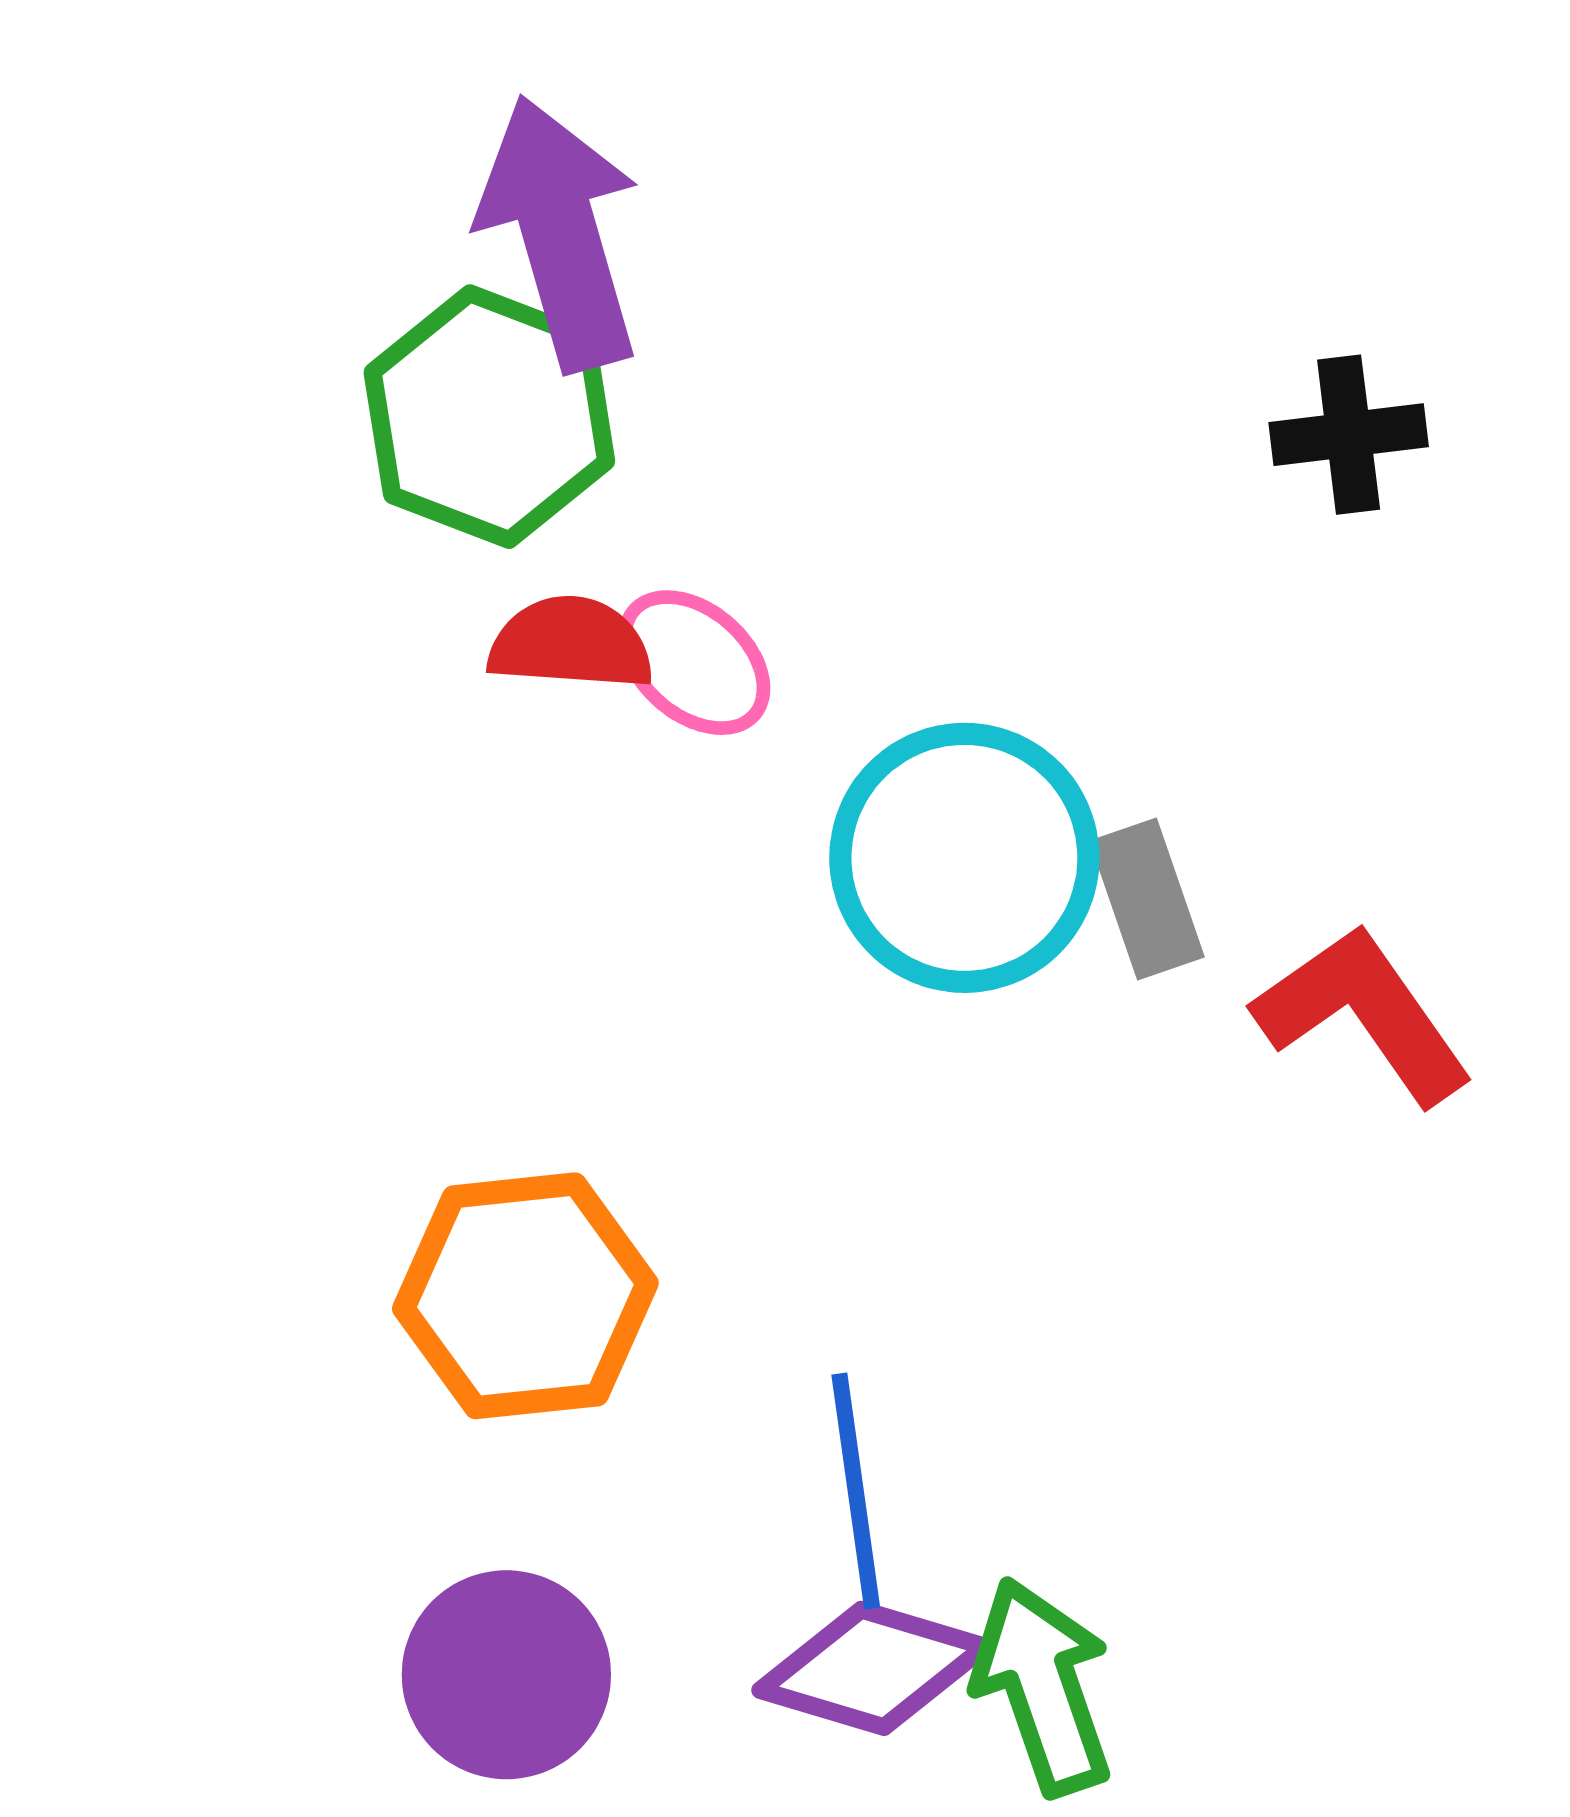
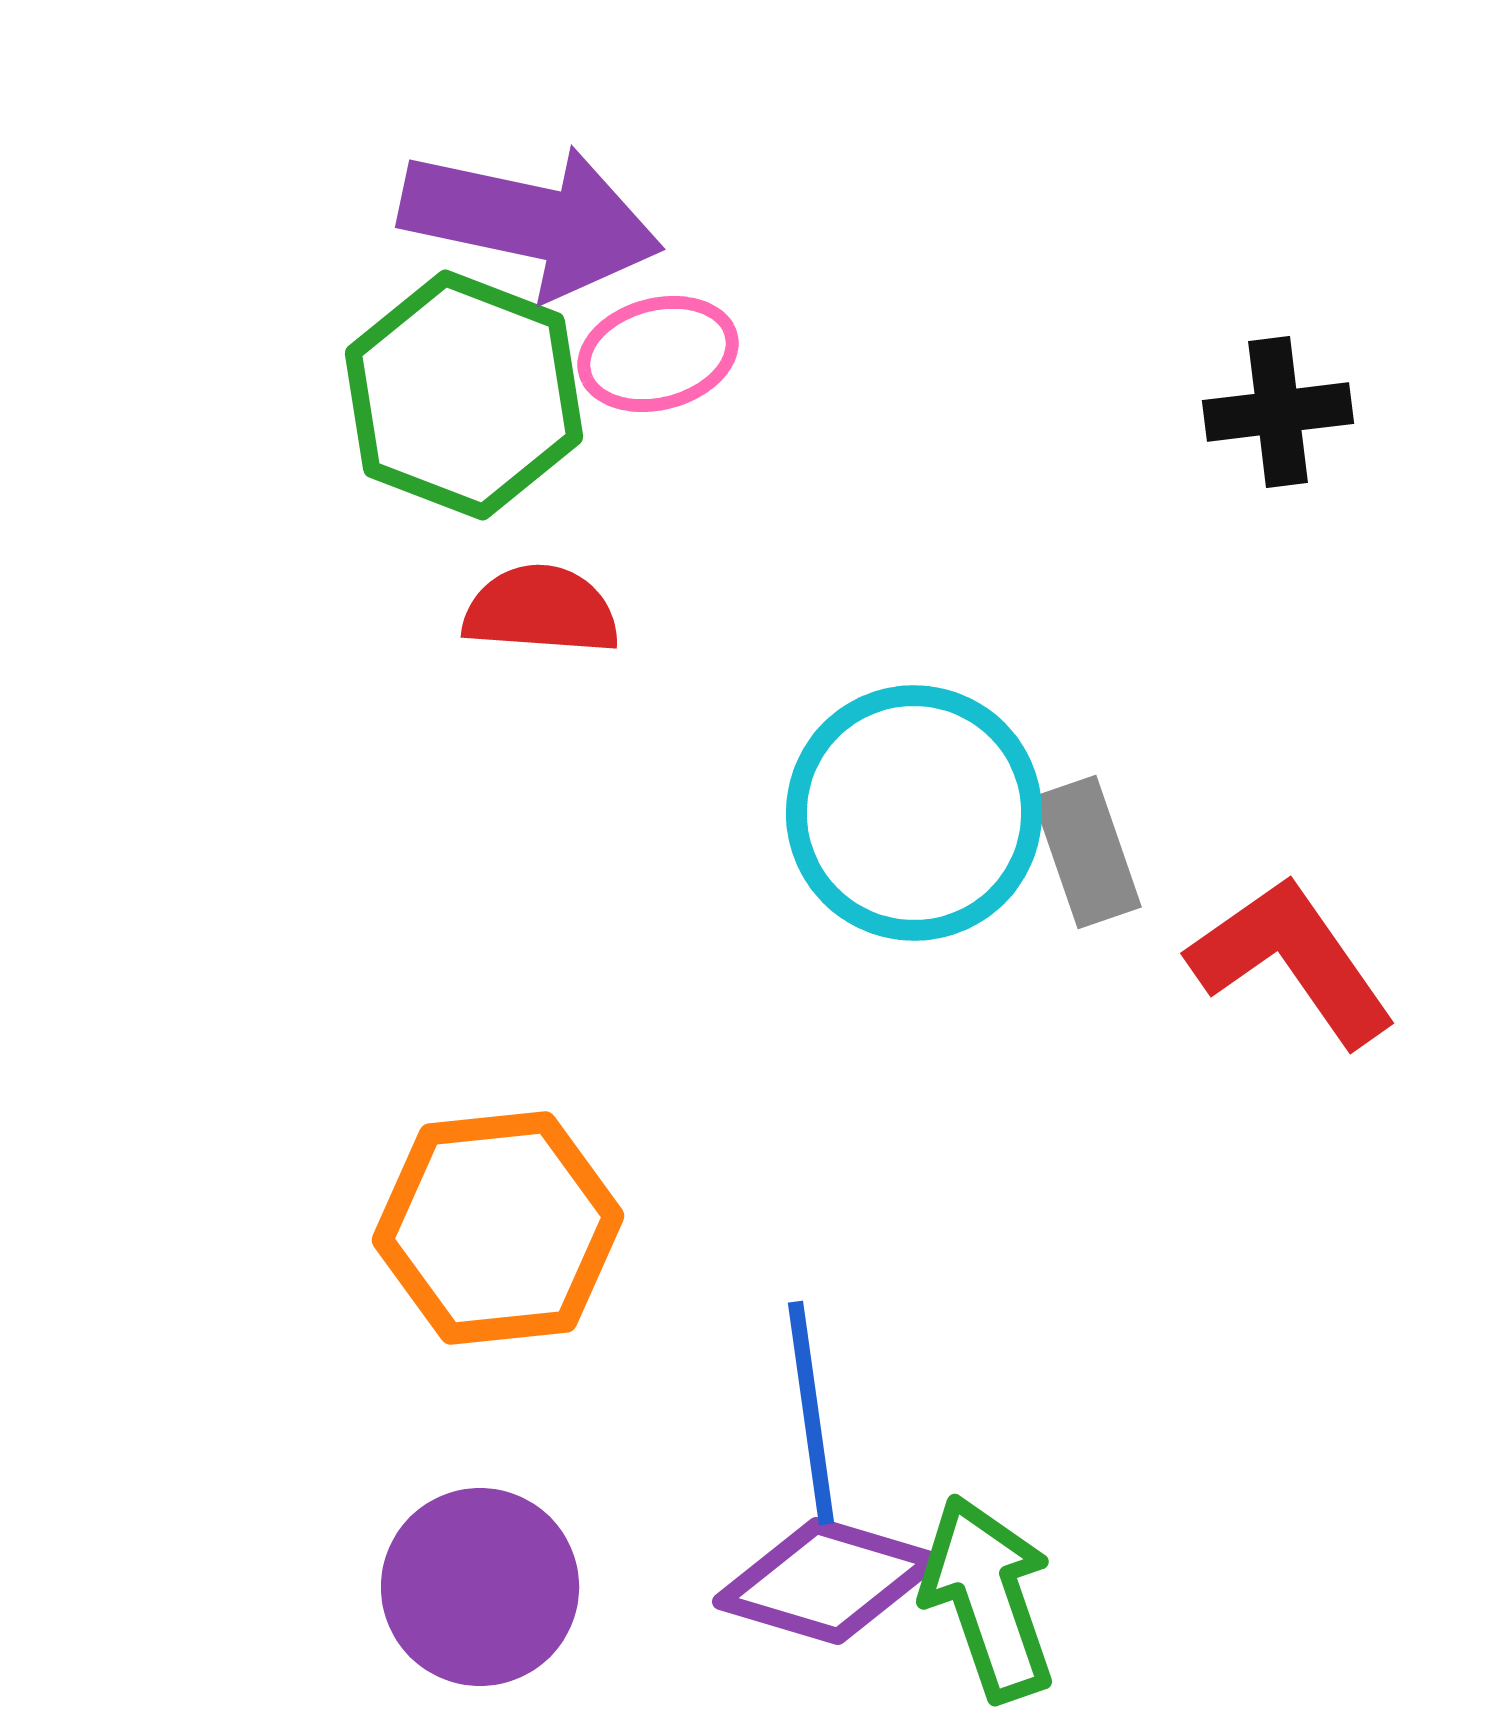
purple arrow: (560, 233) -> (531, 221), turned 118
pink ellipse: (694, 663) -> (658, 354), moved, turned -56

